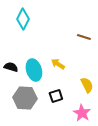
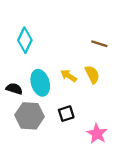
cyan diamond: (23, 19) -> (25, 40), moved
black semicircle: (11, 67) -> (14, 89), moved
yellow semicircle: (87, 85) -> (92, 74), moved

